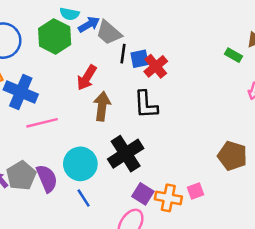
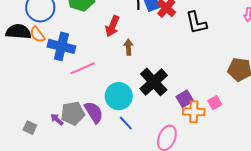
black L-shape: (146, 105) -> (196, 23), moved
brown arrow: (102, 106) -> (128, 47), size x0.7
gray pentagon: (21, 176) -> (73, 113), turned 30
purple square: (143, 194) -> (185, 99), moved, turned 36

